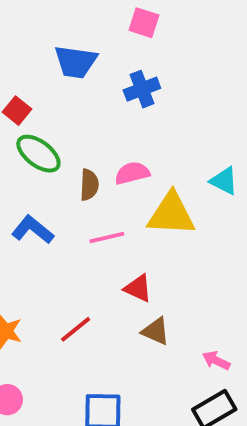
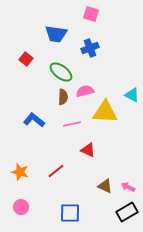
green ellipse: (38, 154) -> (61, 72), moved
brown triangle: (156, 331) -> (105, 186), moved

